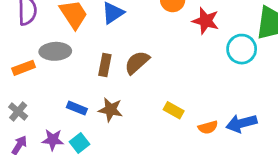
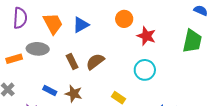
cyan circle: (242, 49) -> (145, 70), moved
brown rectangle: (105, 65) -> (72, 61), turned -42

